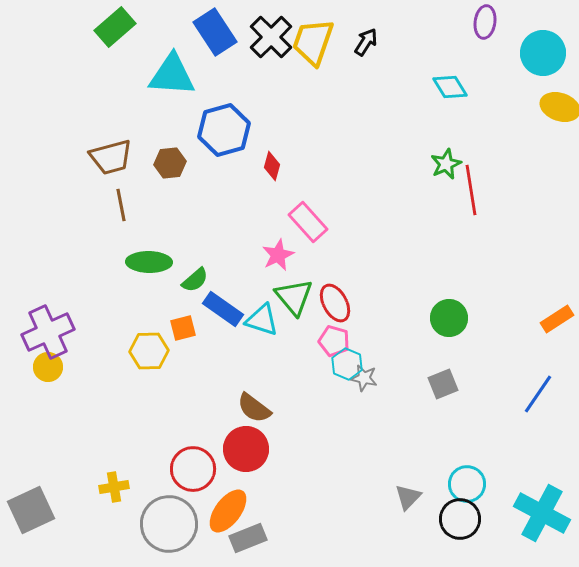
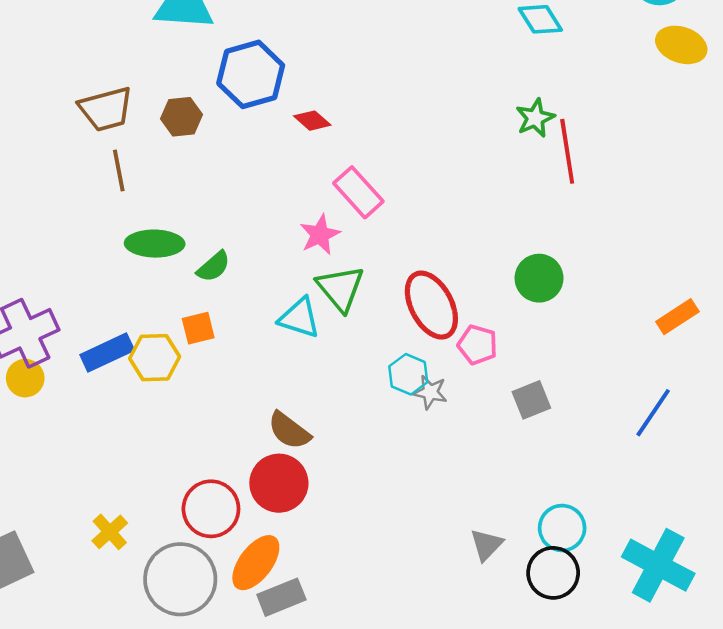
red diamond: (272, 166) -> (312, 121), turned -64
red ellipse: (335, 303) -> (431, 305), moved, size x1.4
blue rectangle: (223, 309) -> (107, 352), moved, turned -60
green circle: (449, 318) -> (539, 278), moved
pink pentagon: (334, 341) -> (478, 345), moved
yellow cross: (114, 487) -> (110, 532), turned -32

